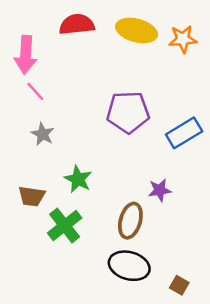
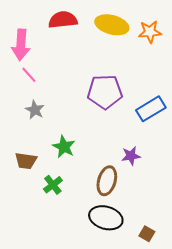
green cross: (65, 225) -> (53, 185), size x0.7

